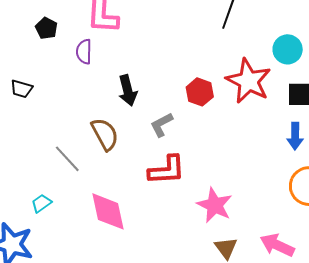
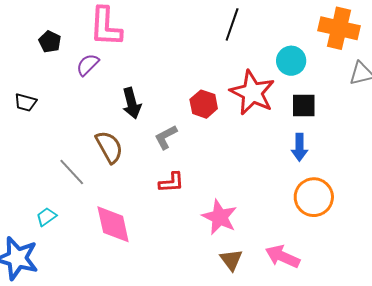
purple semicircle: (84, 52) -> (88, 65), turned 45
red L-shape: (167, 170) -> (171, 182), size x0.7

